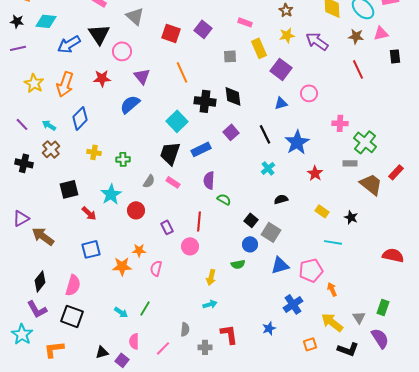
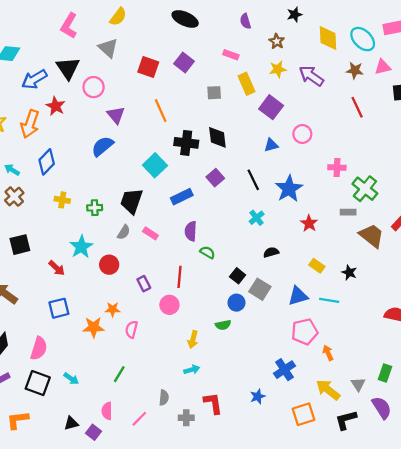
red star: (102, 78) -> (56, 106), moved, turned 30
black trapezoid: (170, 153) -> (131, 201), moved
black square: (69, 189) -> (20, 245), moved
blue triangle: (280, 265) -> (298, 296), moved
cyan arrow: (121, 312) -> (71, 379), moved
orange square: (310, 344) -> (303, 414), size x1.5
black L-shape: (348, 349) -> (346, 420), turned 145

